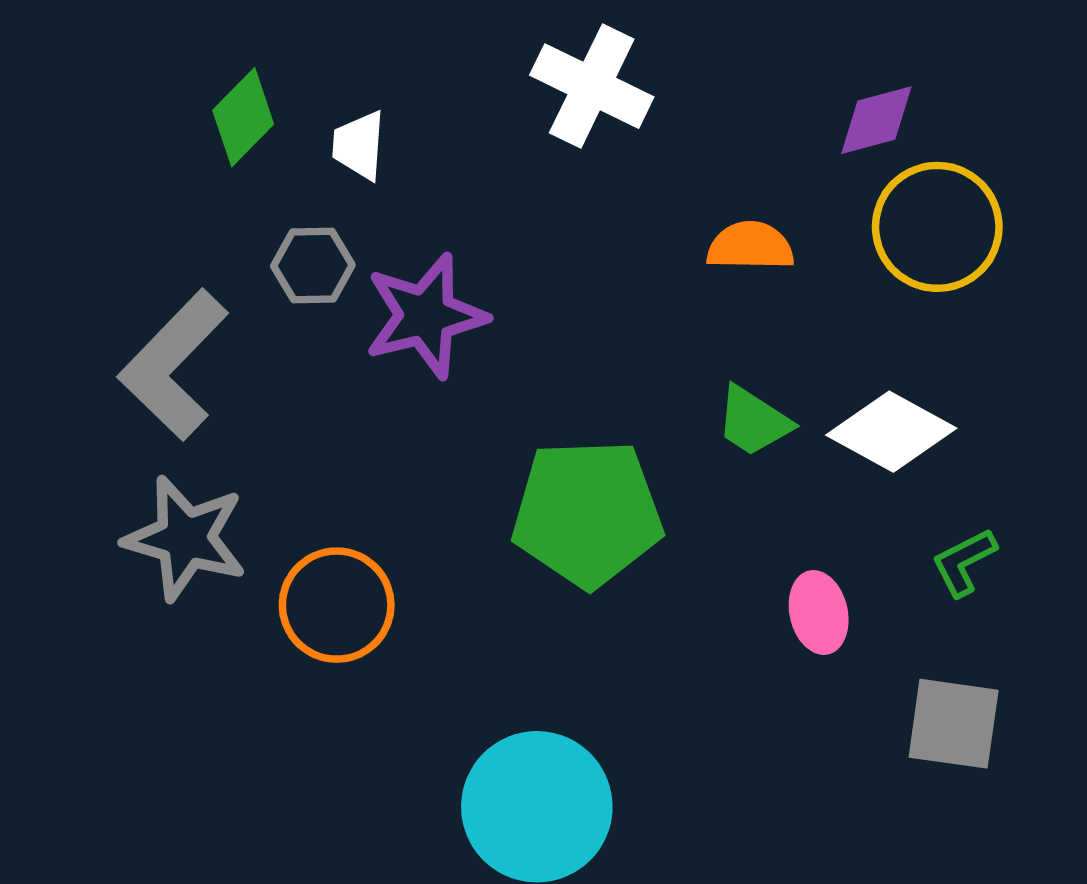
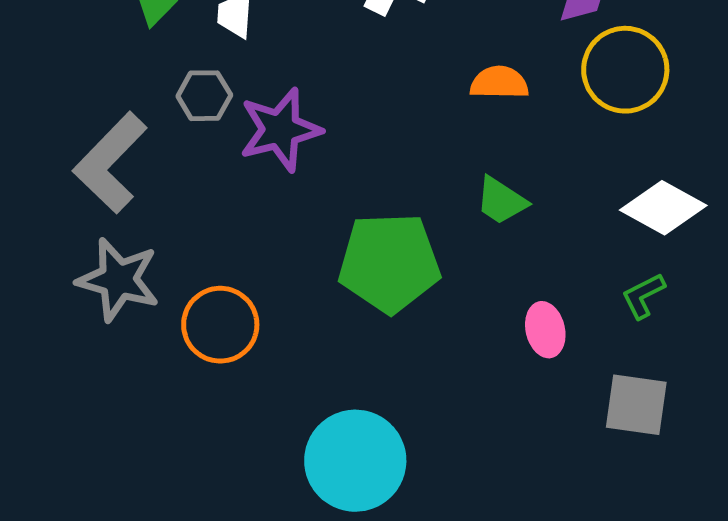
white diamond: (891, 432) -> (663, 208), moved

